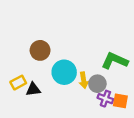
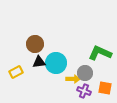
yellow arrow: (84, 80) -> (73, 79), moved, turned -80
black triangle: (33, 89) -> (39, 62), moved
purple cross: (105, 99) -> (84, 91), moved

